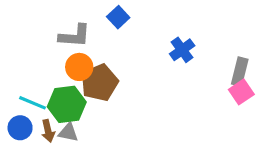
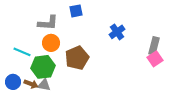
blue square: (118, 17) -> (76, 11), turned 32
brown pentagon: (99, 83) -> (77, 58), moved
cyan line: (32, 103) -> (22, 52), moved
brown arrow: (48, 131) -> (31, 84), turned -56

